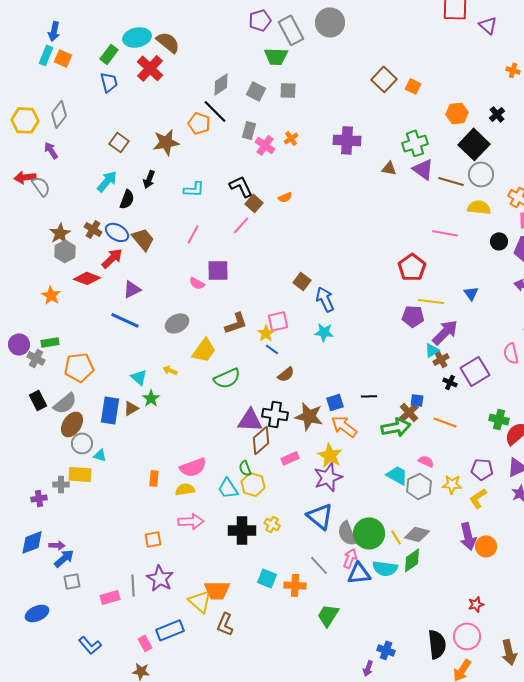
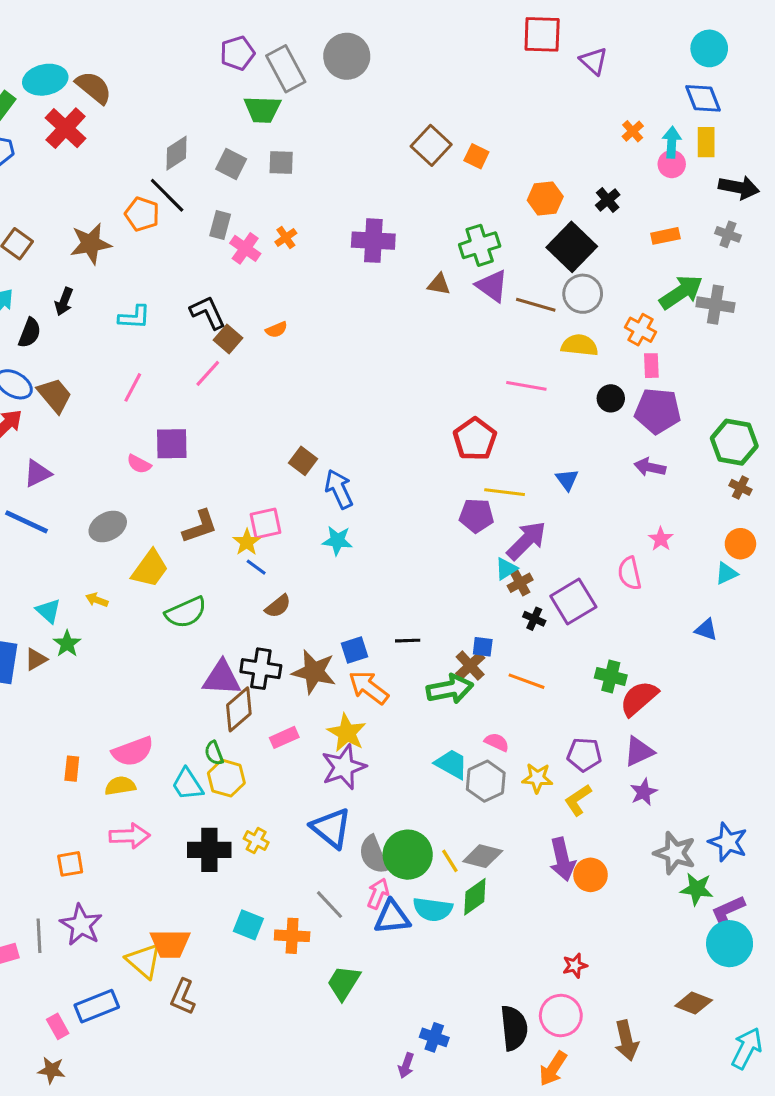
orange cross: (513, 70) -> (633, 131), turned 32

